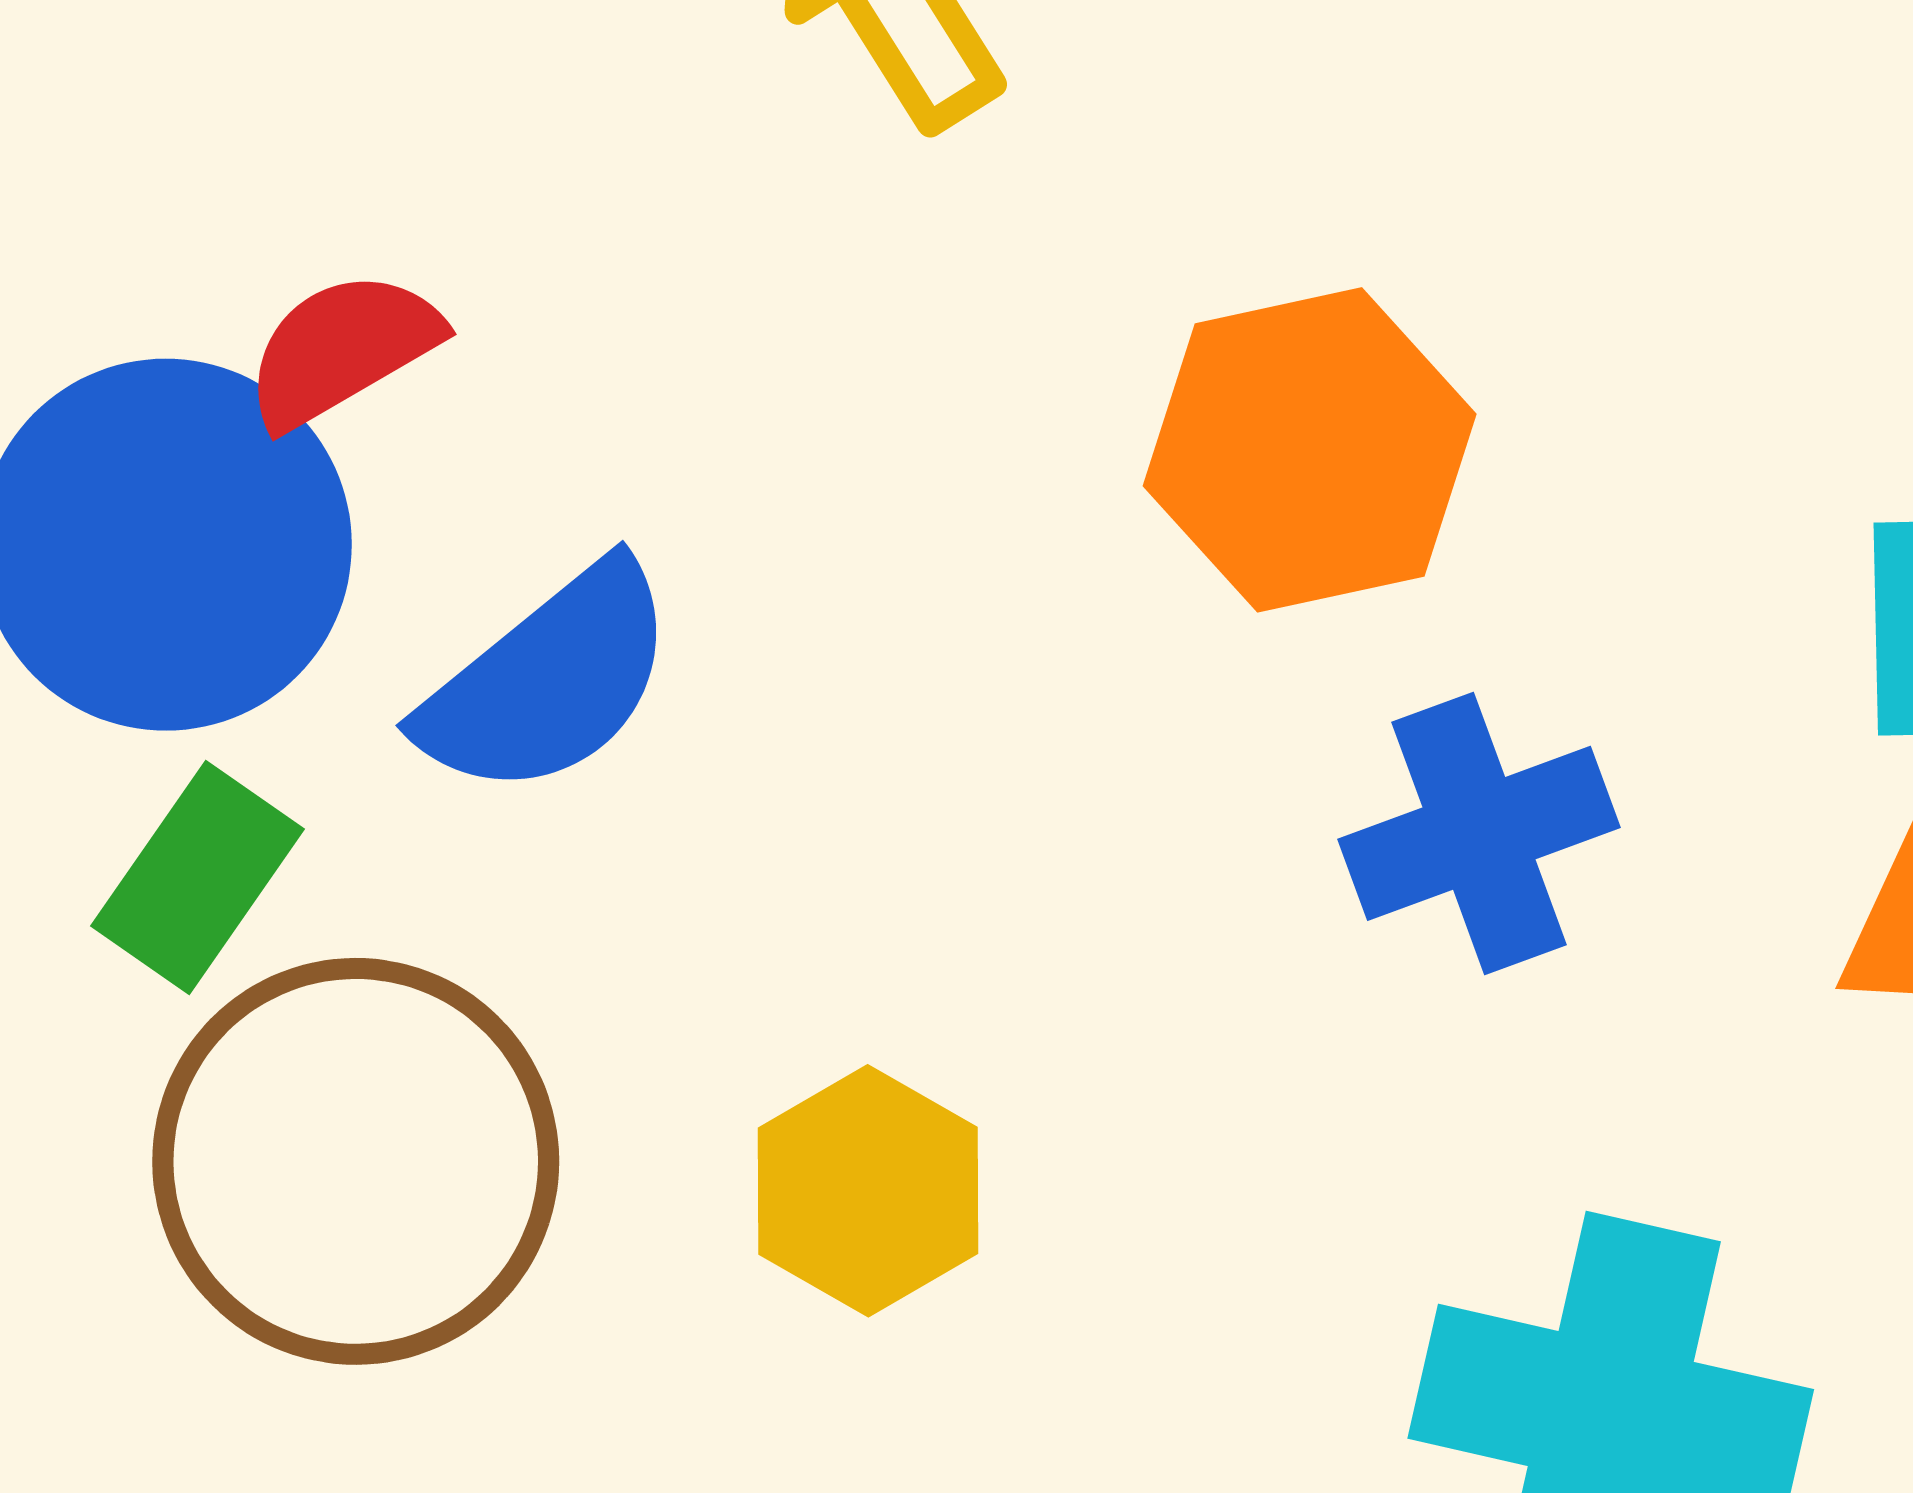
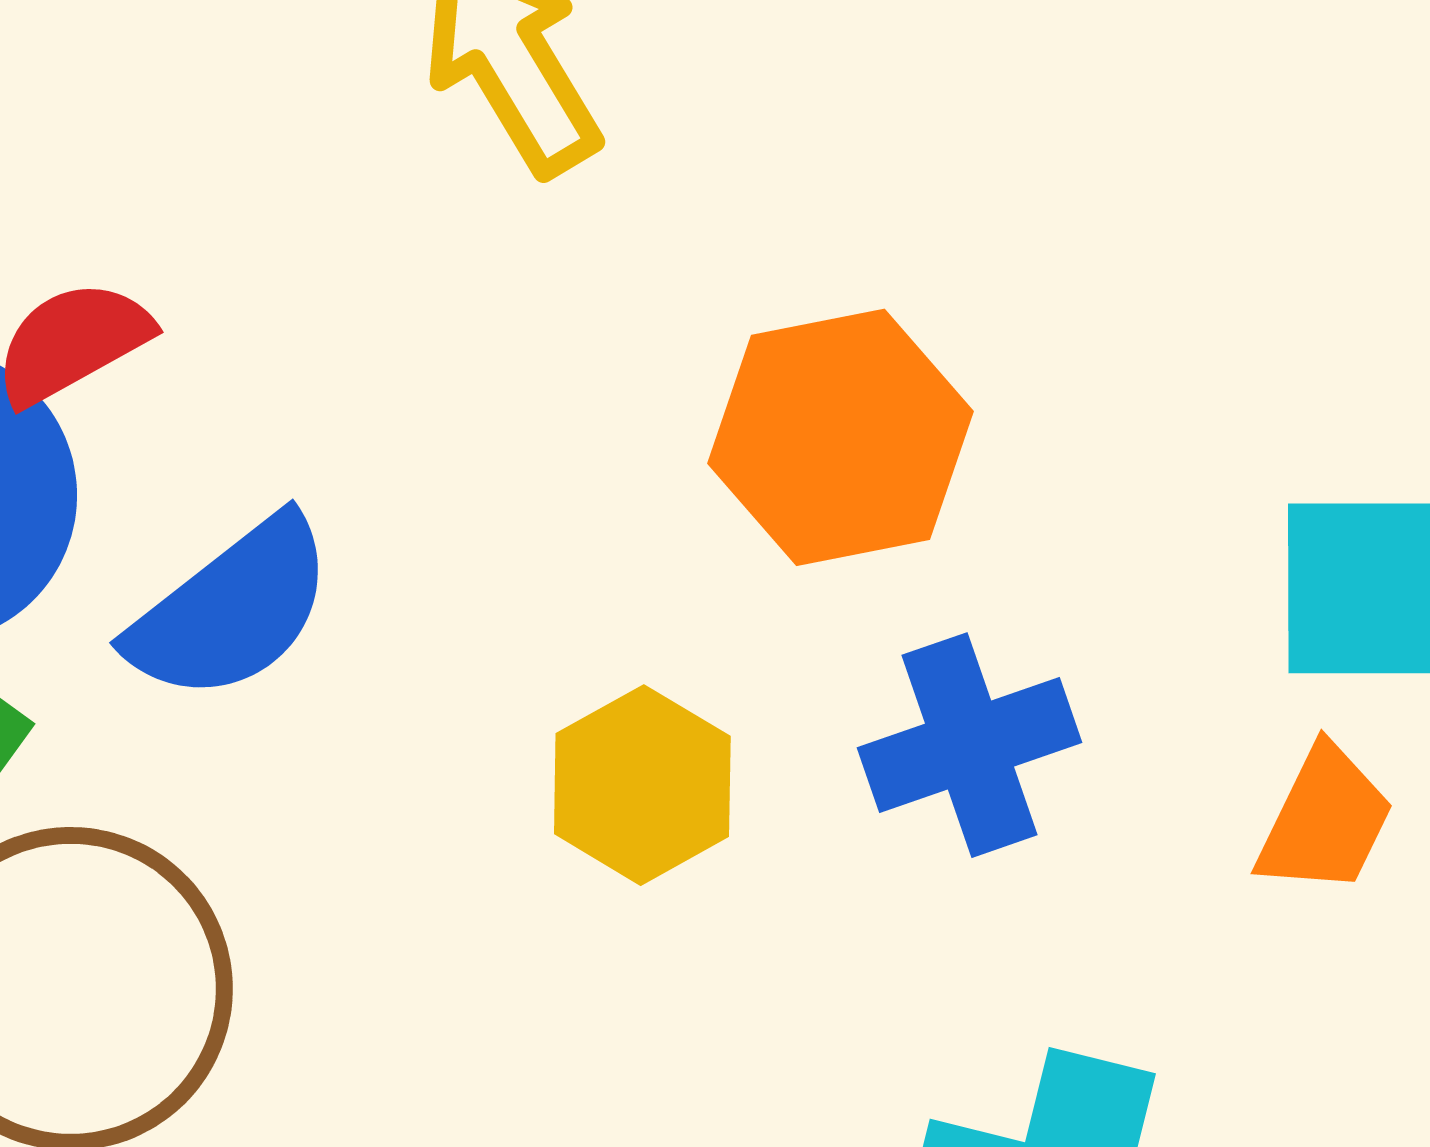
yellow hexagon: (868, 1191) -> (642, 785), moved

